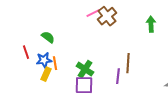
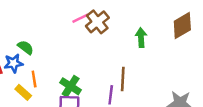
green arrow: (151, 24) -> (141, 38), moved
blue star: (44, 60) -> (13, 63), moved
yellow rectangle: (46, 74) -> (23, 92), turned -72

